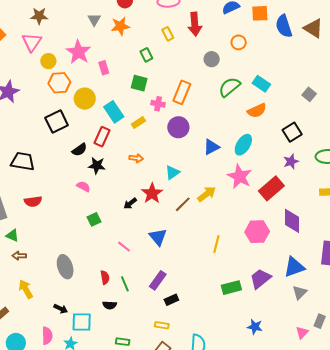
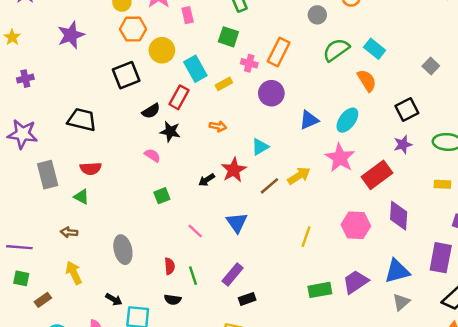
orange semicircle: (257, 111) -> (367, 81), turned -102
green triangle: (12, 235) -> (81, 197), moved

